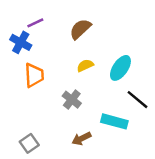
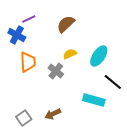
gray cross: (72, 100) -> (56, 71), moved
brown arrow: (82, 139) -> (53, 114), moved

